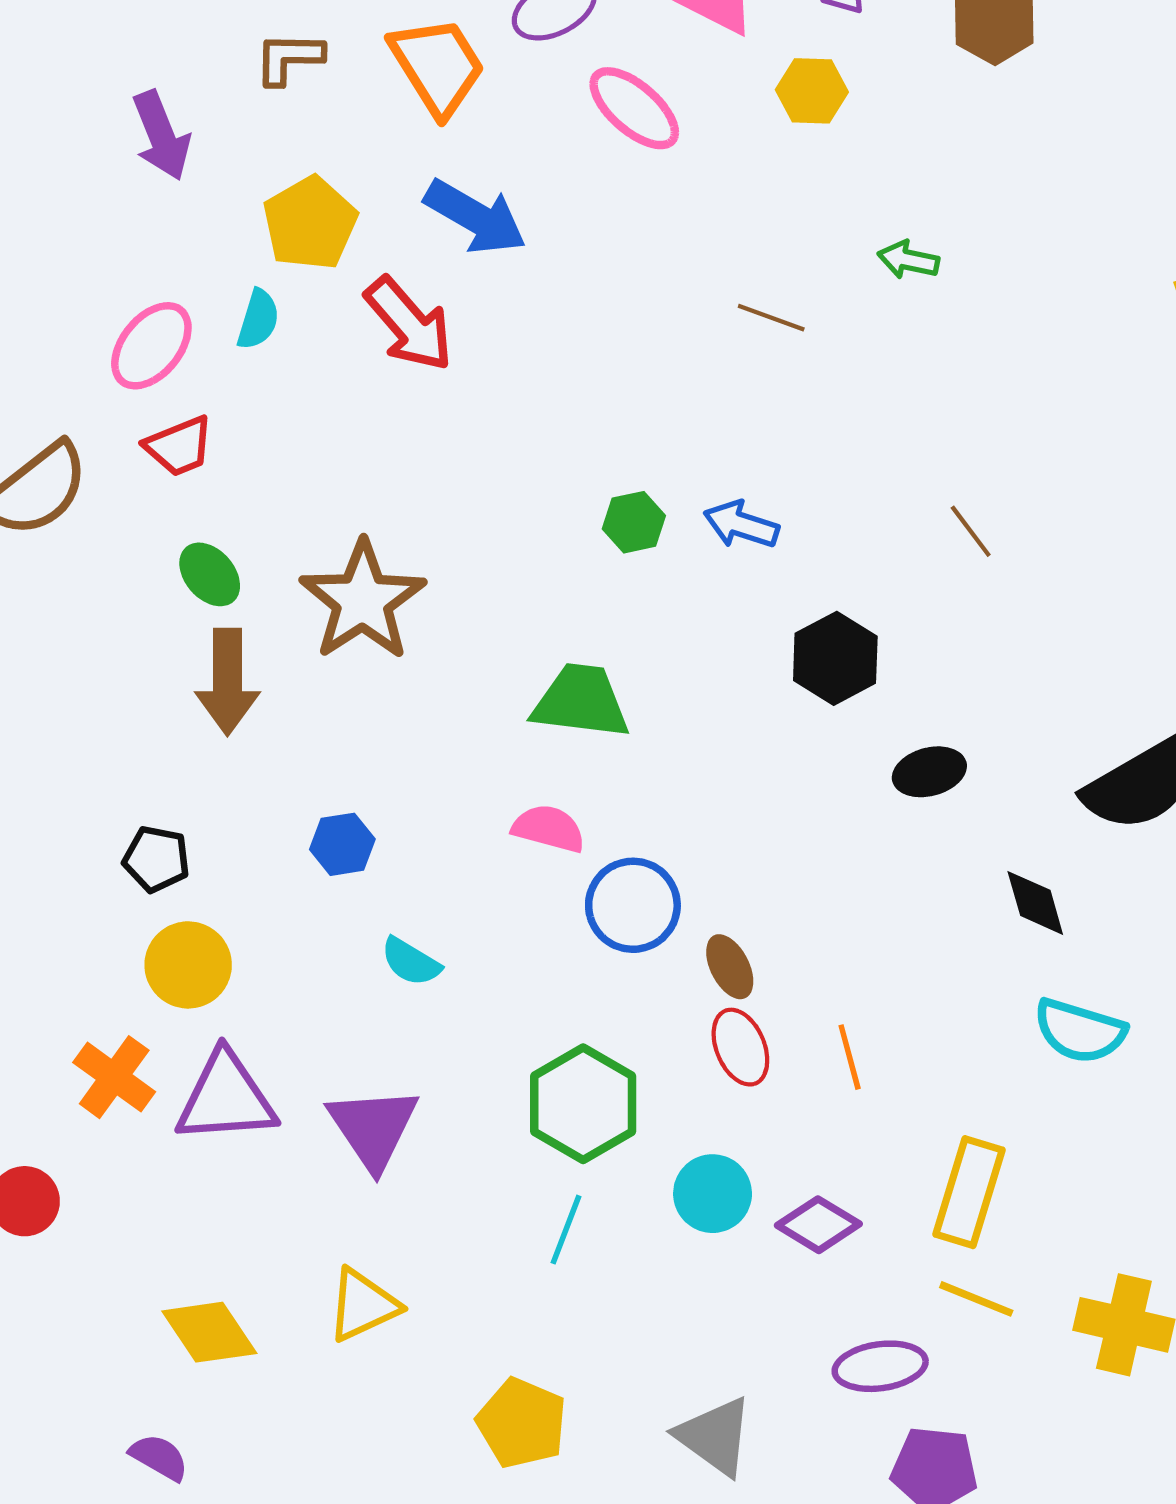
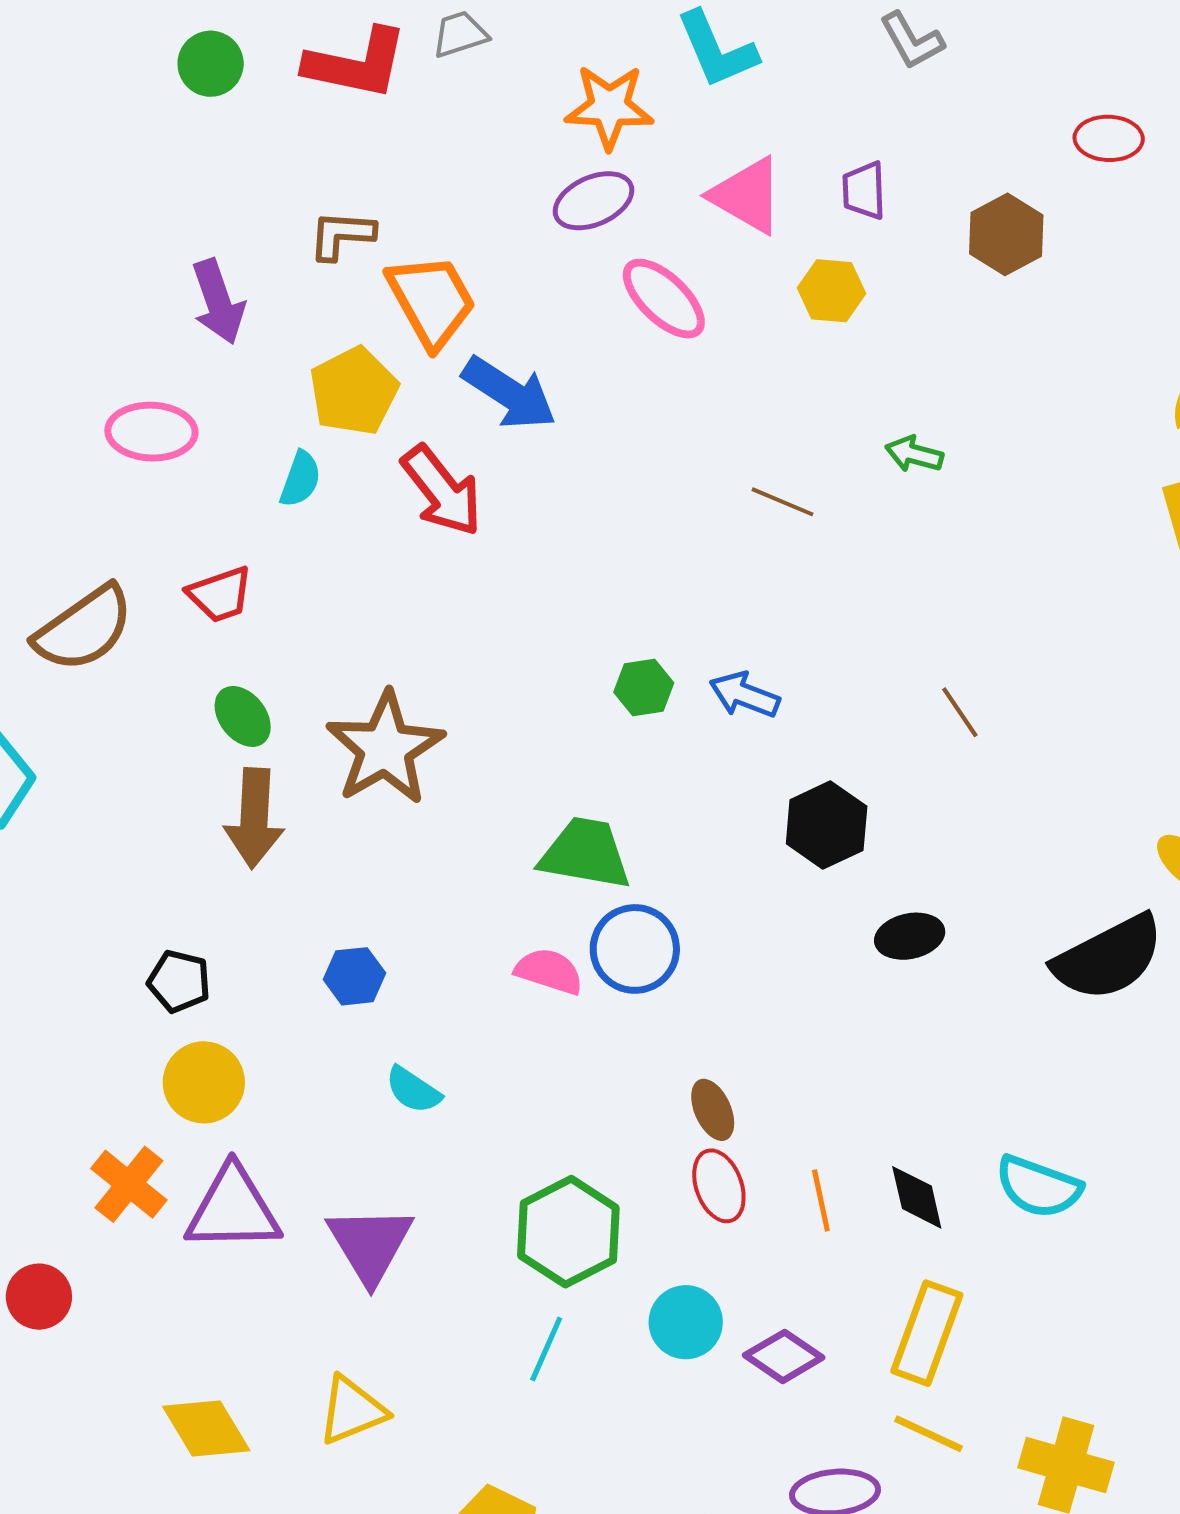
orange trapezoid: (437, 66) -> (431, 301), moved
pink ellipse: (151, 346) -> (151, 432), moved, turned 50
black diamond: (1035, 903) -> (917, 1197), moved
blue circle: (633, 905) -> (635, 949), moved

